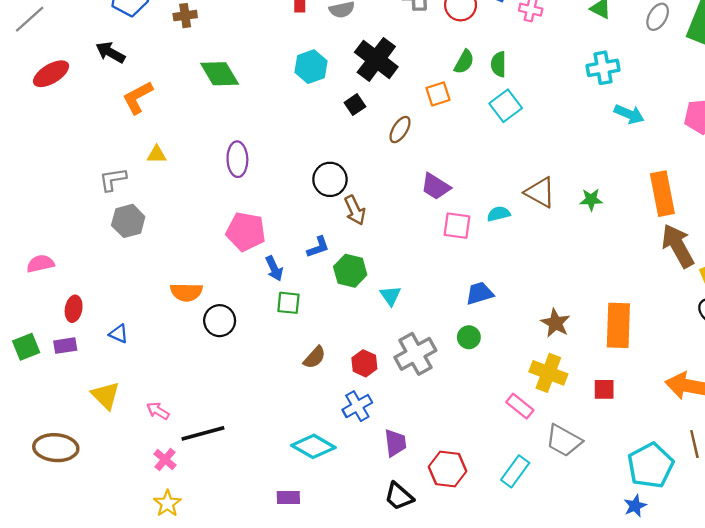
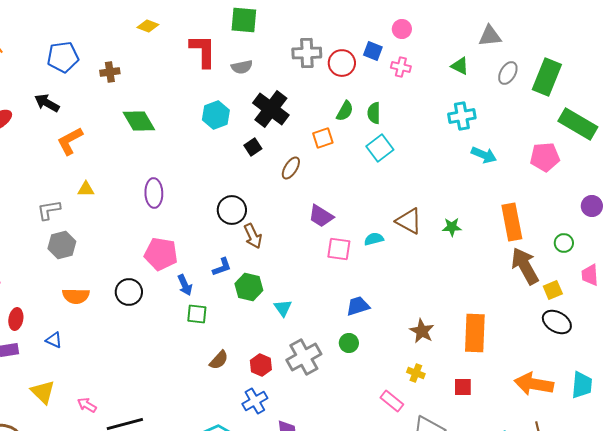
orange semicircle: (186, 292) -> (76, 296), moved
black circle: (220, 321) -> (129, 292), moved
yellow cross: (548, 373) -> (416, 373), size x0.6

